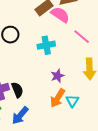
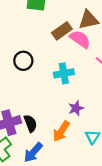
orange arrow: (58, 98) -> (61, 131), moved

